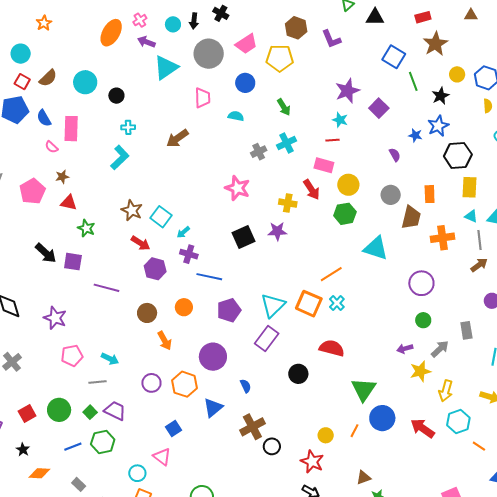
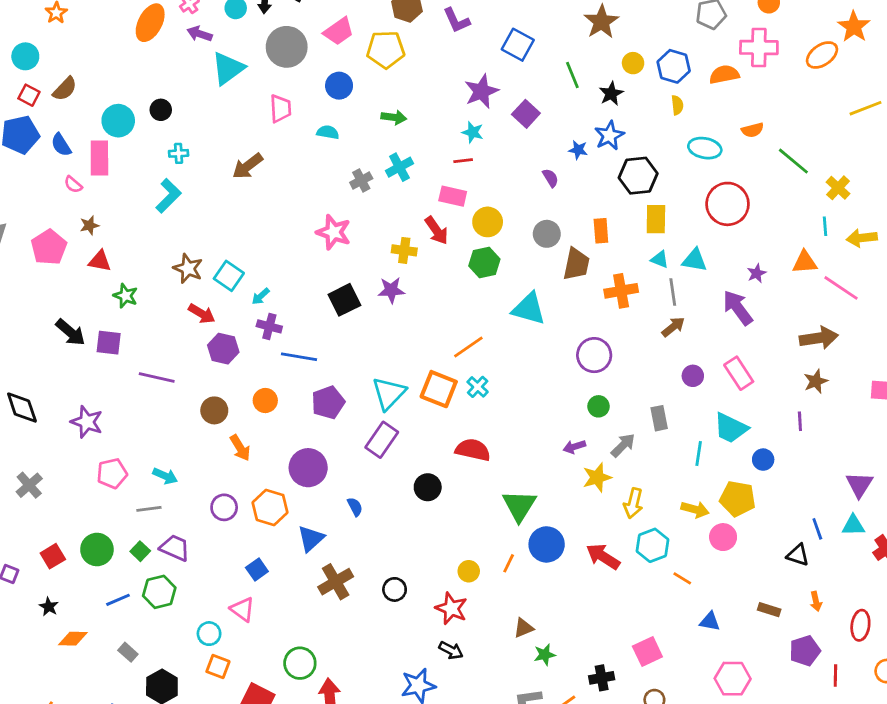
blue square: (394, 57) -> (518, 45), moved
cyan circle: (85, 82) -> (118, 121), moved
green arrow: (284, 107) -> (394, 117), turned -48
brown cross: (252, 427) -> (336, 582), moved

